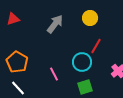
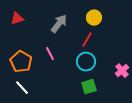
red line: (96, 46) -> (87, 40), moved
pink line: (54, 74) -> (50, 54), moved

